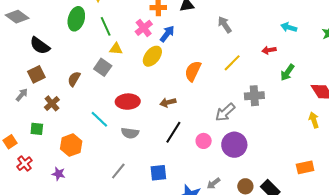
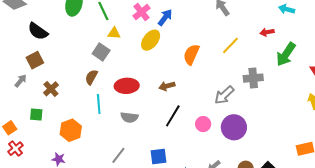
green arrow: (287, 73) -> (286, 54), size x1.4
brown semicircle: (74, 79) -> (91, 77), moved
cyan line: (99, 119) -> (99, 104), turned 42
red cross: (25, 164) -> (16, 149), moved

